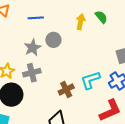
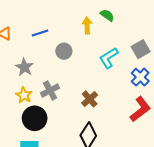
gray star: (33, 48) -> (24, 67), moved
cyan L-shape: (90, 80) -> (109, 58), moved

